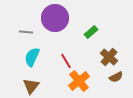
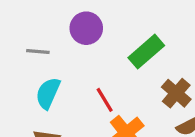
purple circle: (55, 18) -> (86, 28), size x0.7
green rectangle: (91, 32) -> (146, 52), size x1.5

